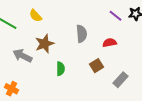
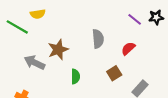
yellow semicircle: (36, 16) -> (38, 14), moved, turned -56
red semicircle: (110, 43) -> (128, 48), turned -32

